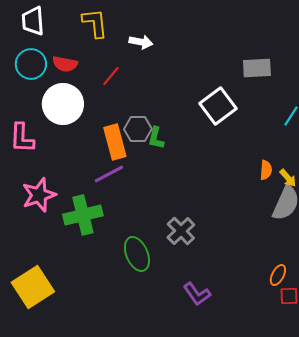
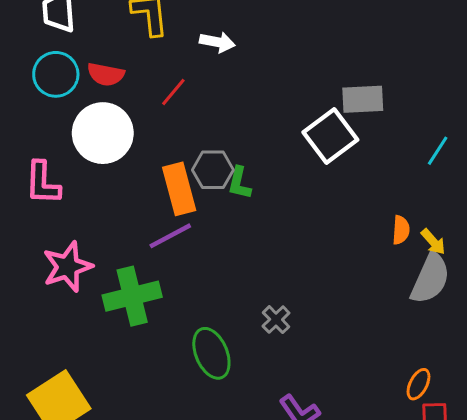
gray rectangle: (257, 68) -> (363, 99), moved
gray cross: (181, 231) -> (276, 320), size x0.7

